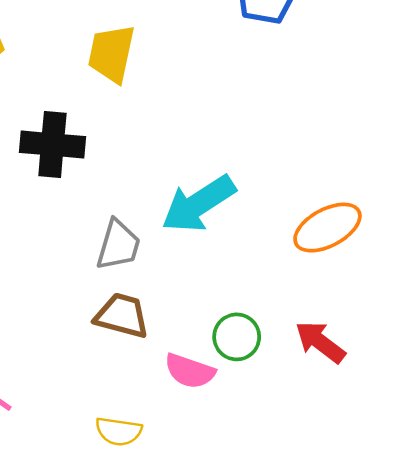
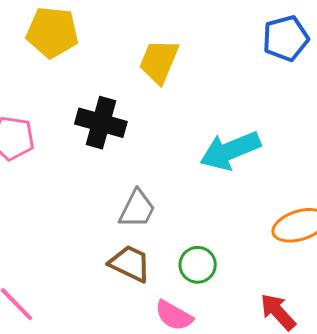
cyan arrow: (199, 204) -> (230, 151), moved
green circle: (237, 337) -> (198, 265), moved

